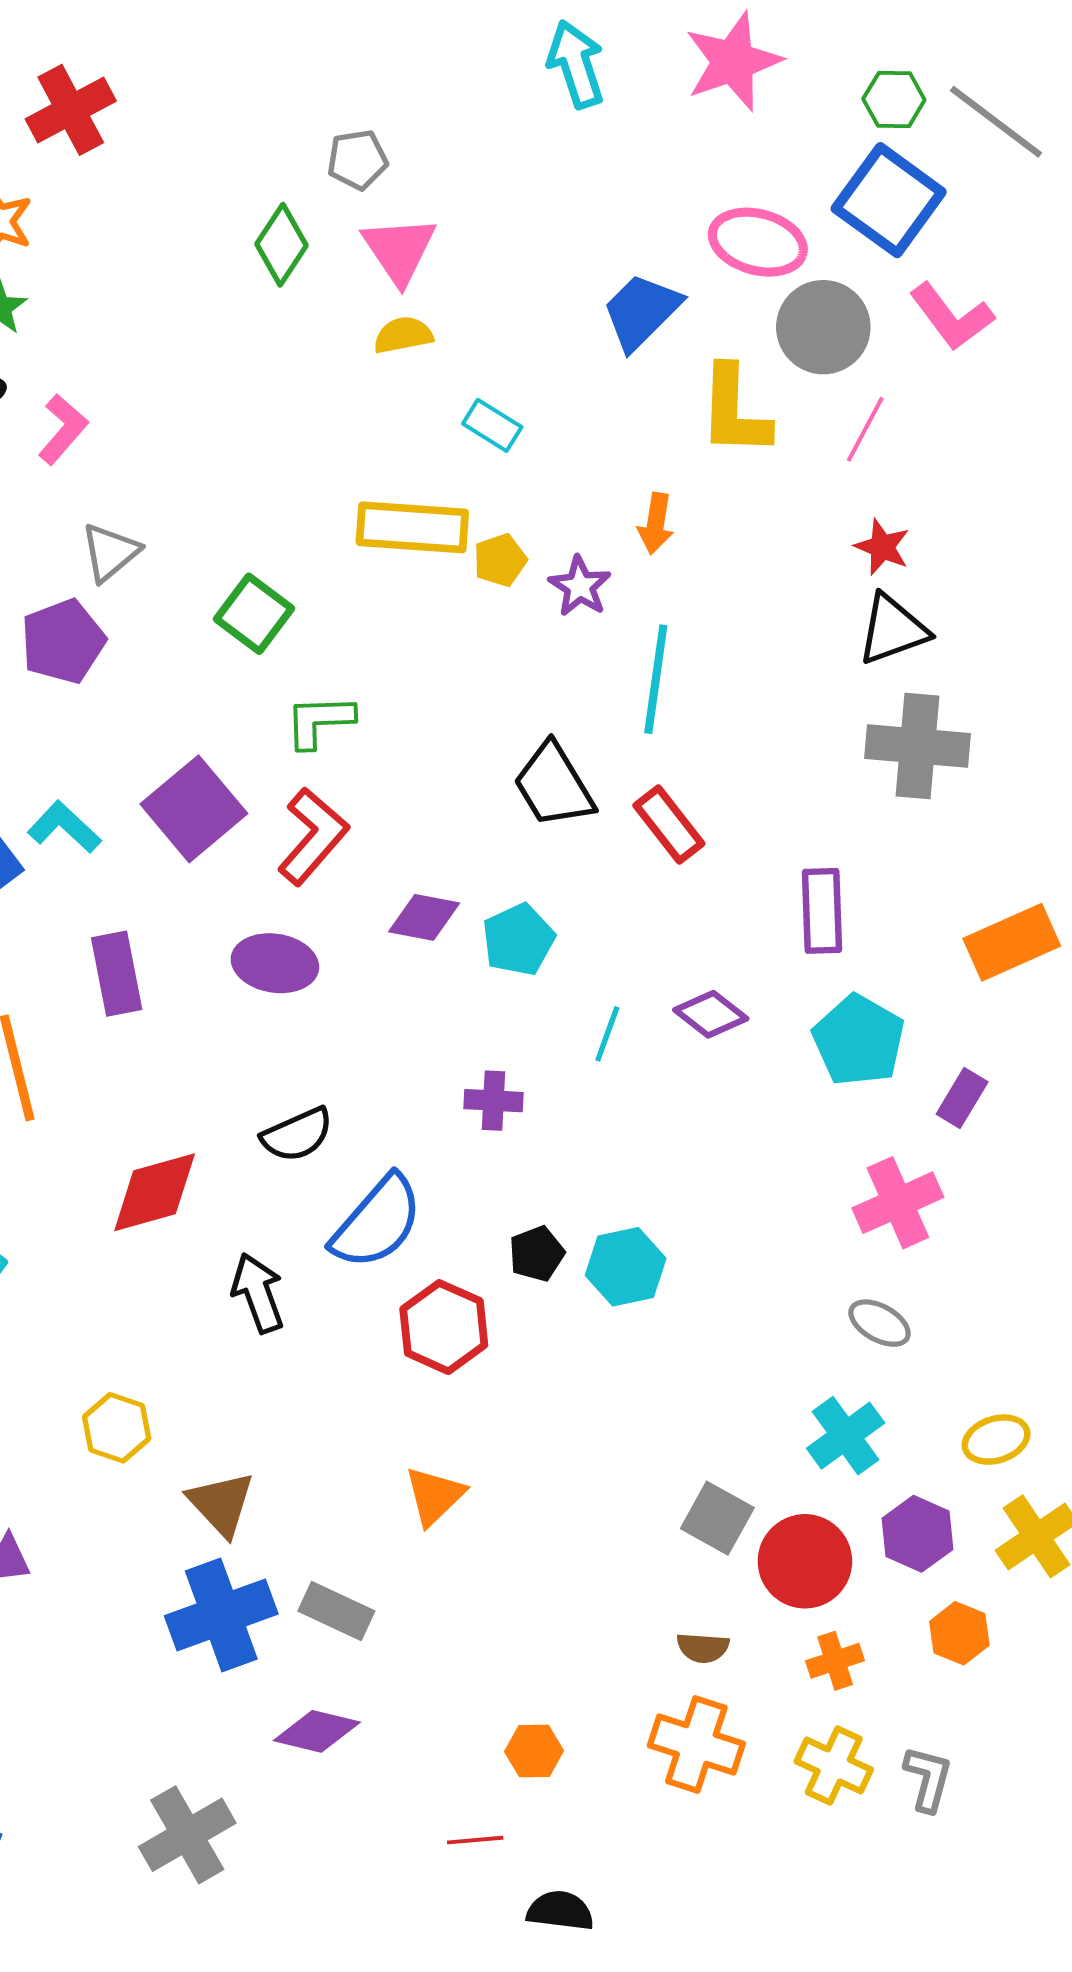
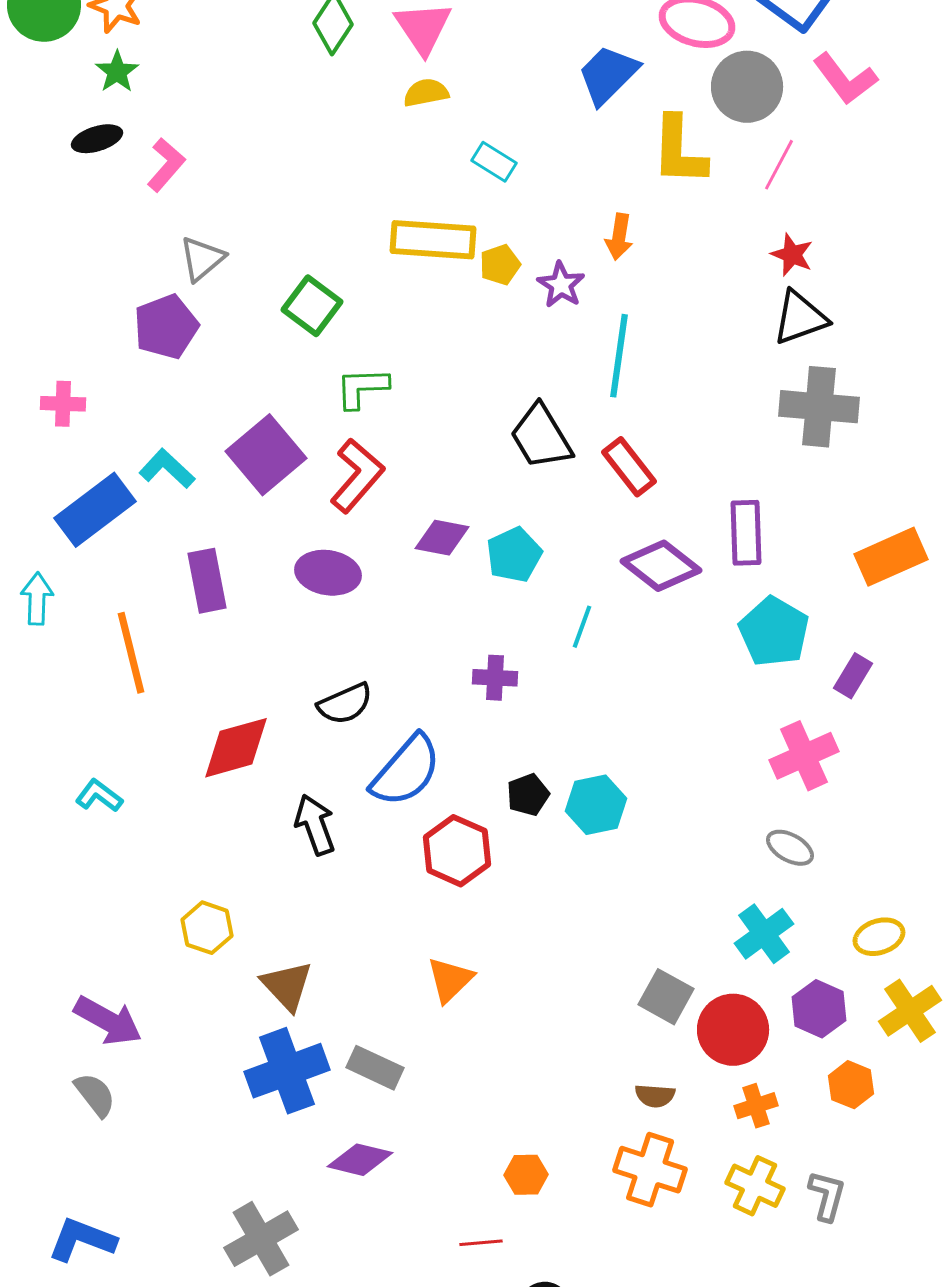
purple diamond: (711, 1014) -> (661, 566), moved, size x1.4

